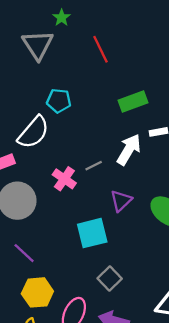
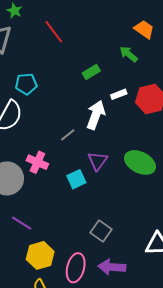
green rectangle: (133, 102) -> (91, 72), size x0.7
pink cross: (64, 179) -> (37, 162), moved
cyan square: (92, 233) -> (76, 179), moved, size x0.7

